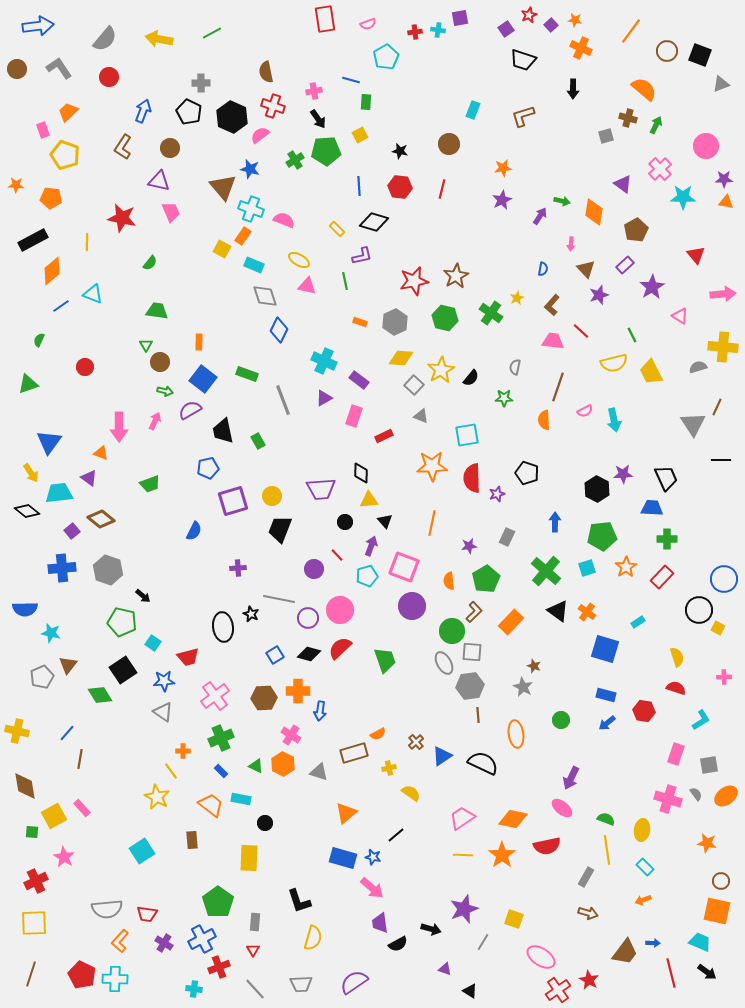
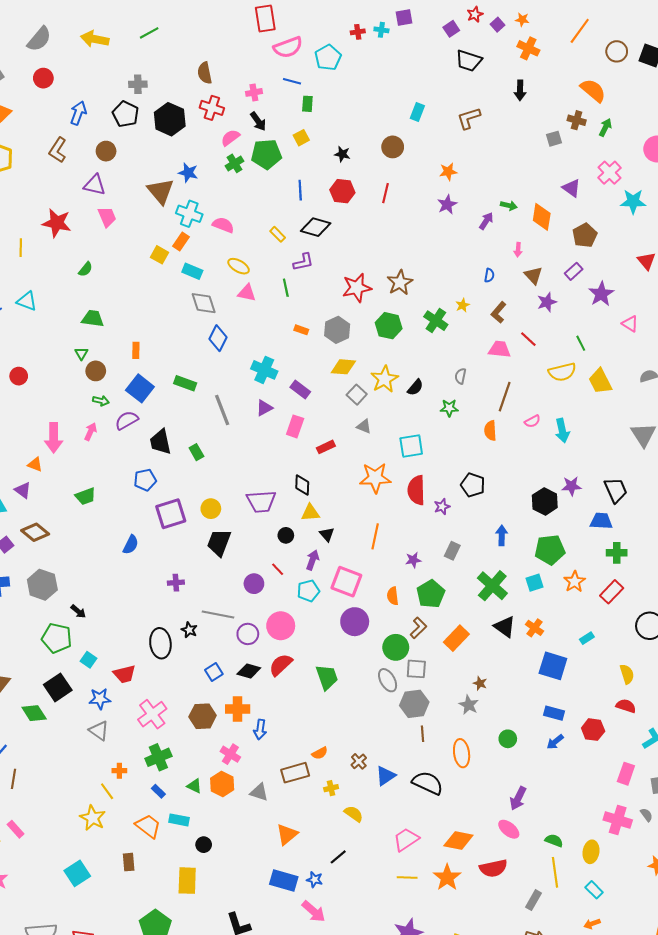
pink semicircle: (368, 24) -> (288, 47), moved, size x1.8
pink semicircle: (260, 135) -> (230, 138), moved

